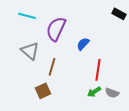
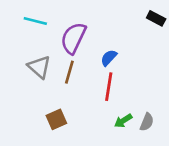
brown line: (52, 67) -> (69, 72), moved
red line: (98, 70) -> (109, 87), moved
gray semicircle: (112, 93) -> (147, 122), turned -88

